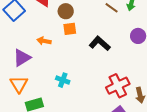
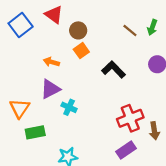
orange square: (70, 29) -> (81, 51), turned -32
purple triangle: (22, 58) -> (50, 89), moved

